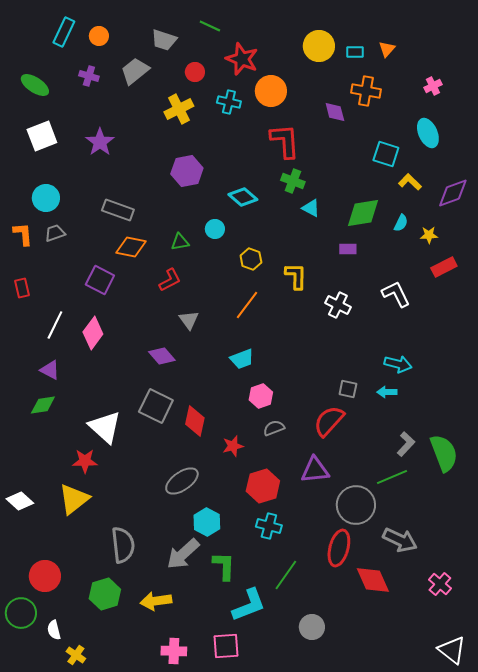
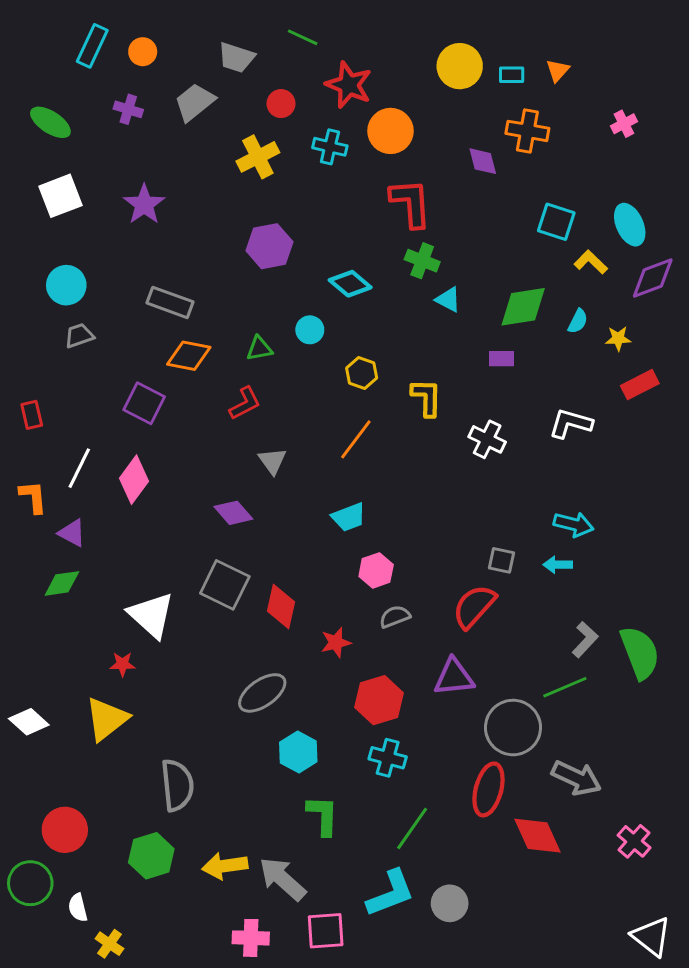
cyan ellipse: (428, 133) -> (630, 225), moved
orange L-shape: (23, 234) -> (33, 497), moved
white L-shape: (396, 294) -> (571, 423), turned -48
red star: (85, 461) -> (122, 664), size x0.7
gray arrow: (183, 554) -> (282, 879), moved, turned 84
cyan L-shape: (249, 605) -> (391, 893), moved

